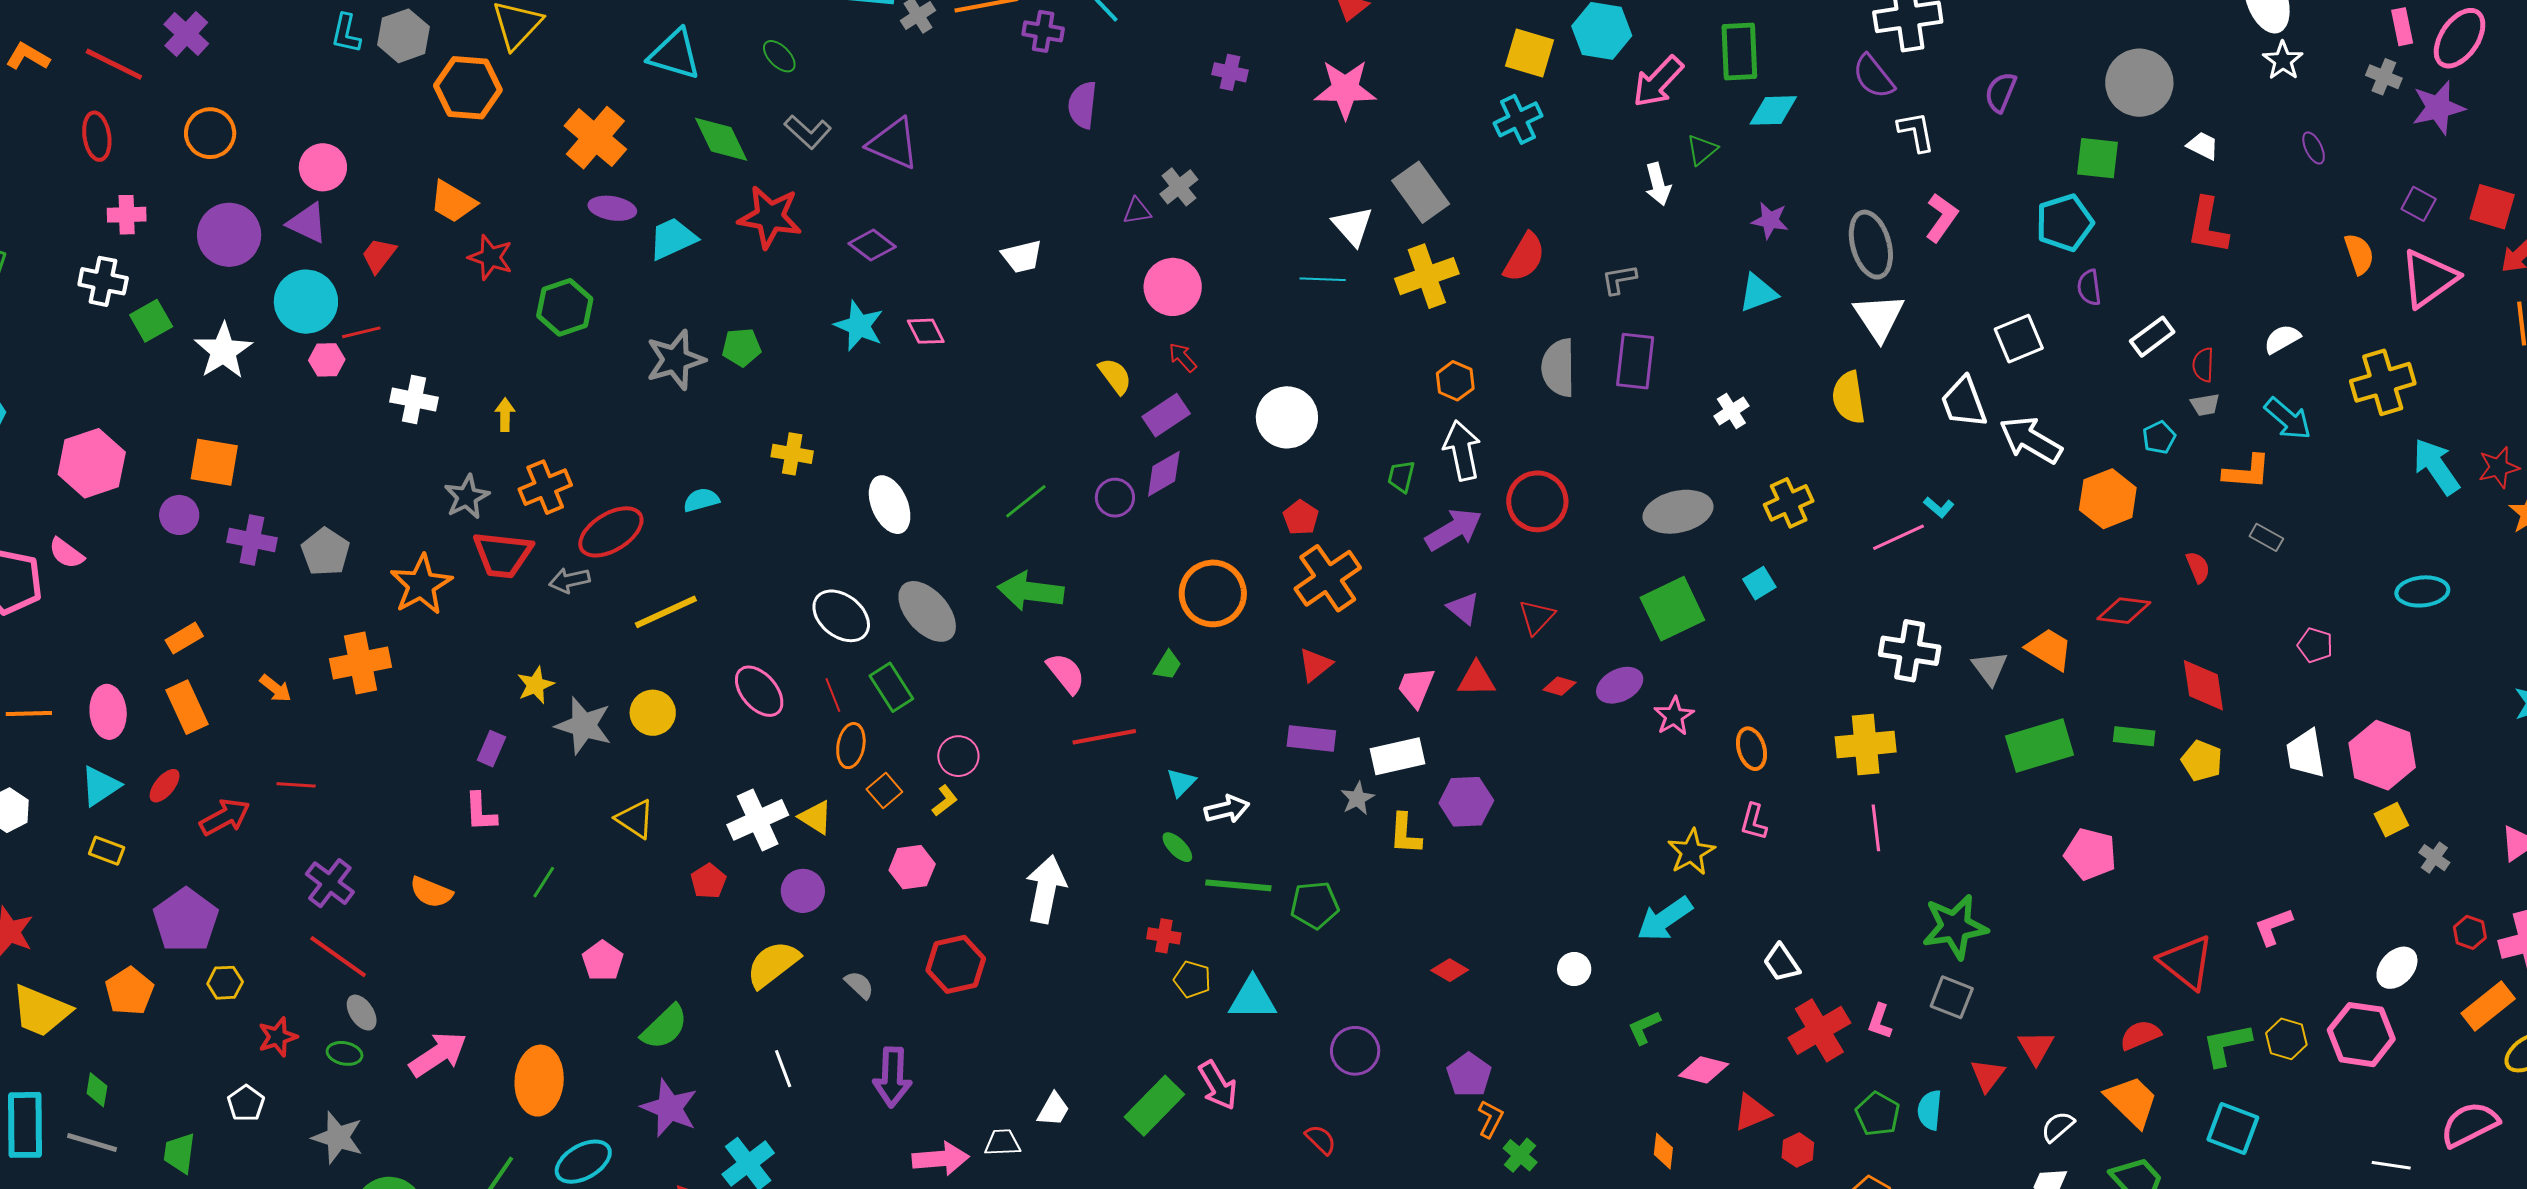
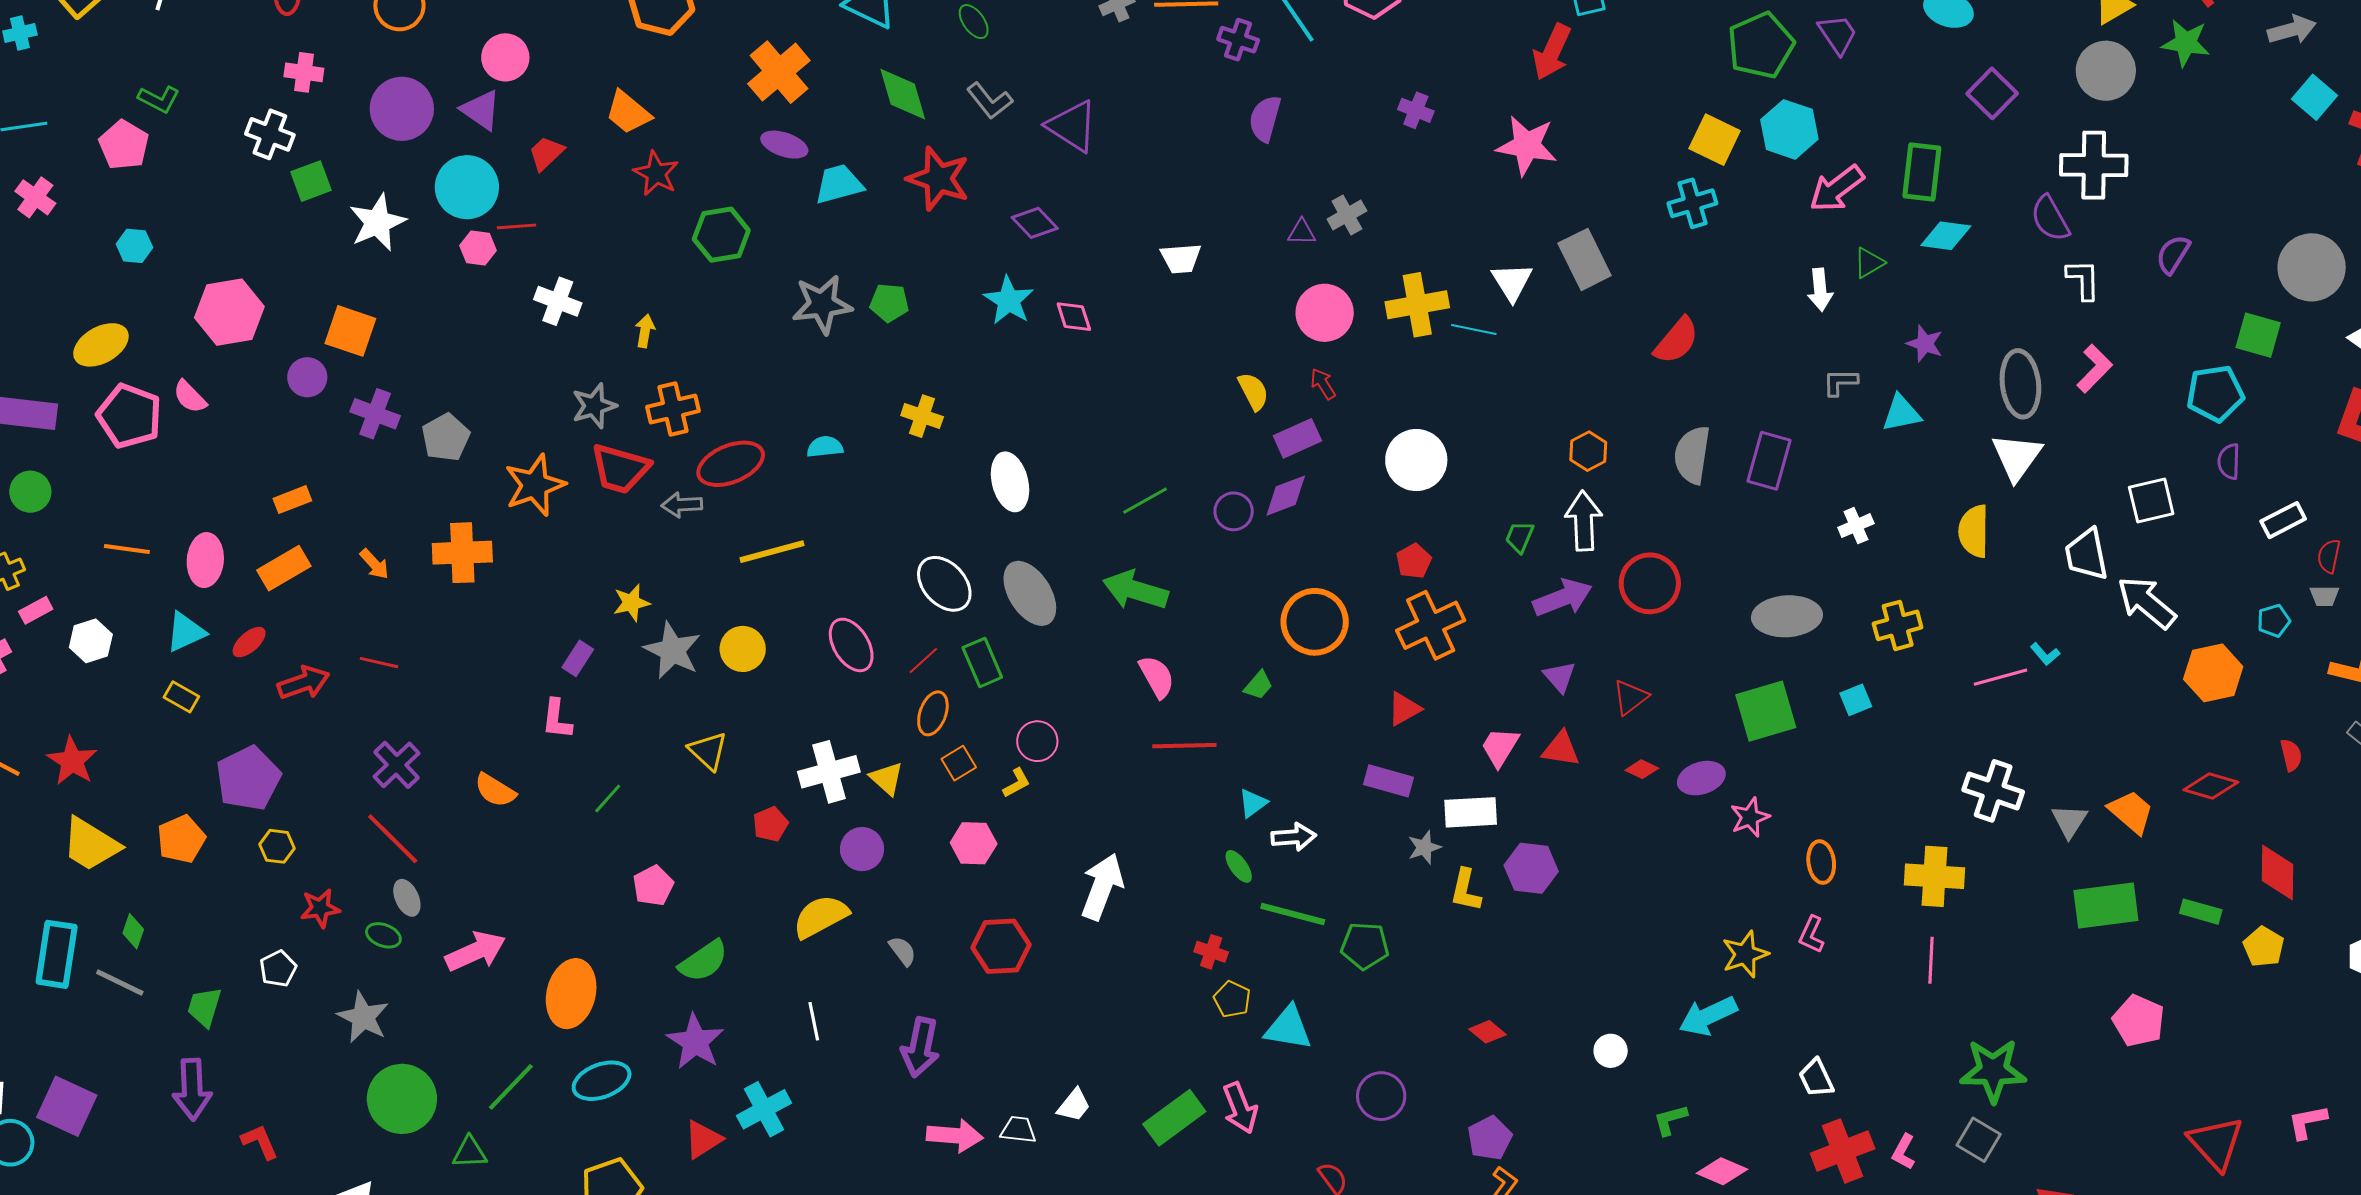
yellow cross: (1427, 276) -> (1417, 305), moved
gray L-shape: (1619, 279) -> (1840, 382), moved
red line: (833, 695) -> (923, 661), turned 60
orange rectangle: (187, 707) -> (284, 568), turned 75

